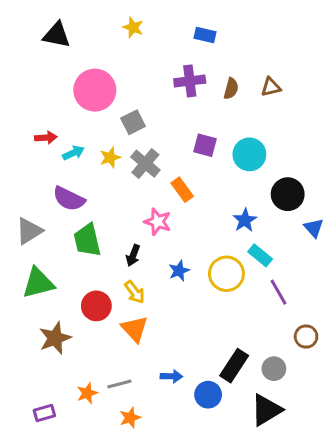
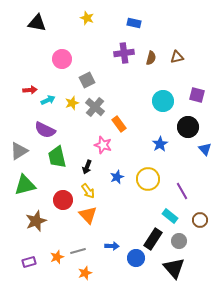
pink circle: (95, 90) -> (62, 59), size x0.7
purple square: (205, 145) -> (197, 95), moved
cyan rectangle: (260, 255) -> (170, 216), moved
black triangle: (266, 410) -> (174, 268), turned -40
purple rectangle: (44, 413) -> (29, 262), moved

